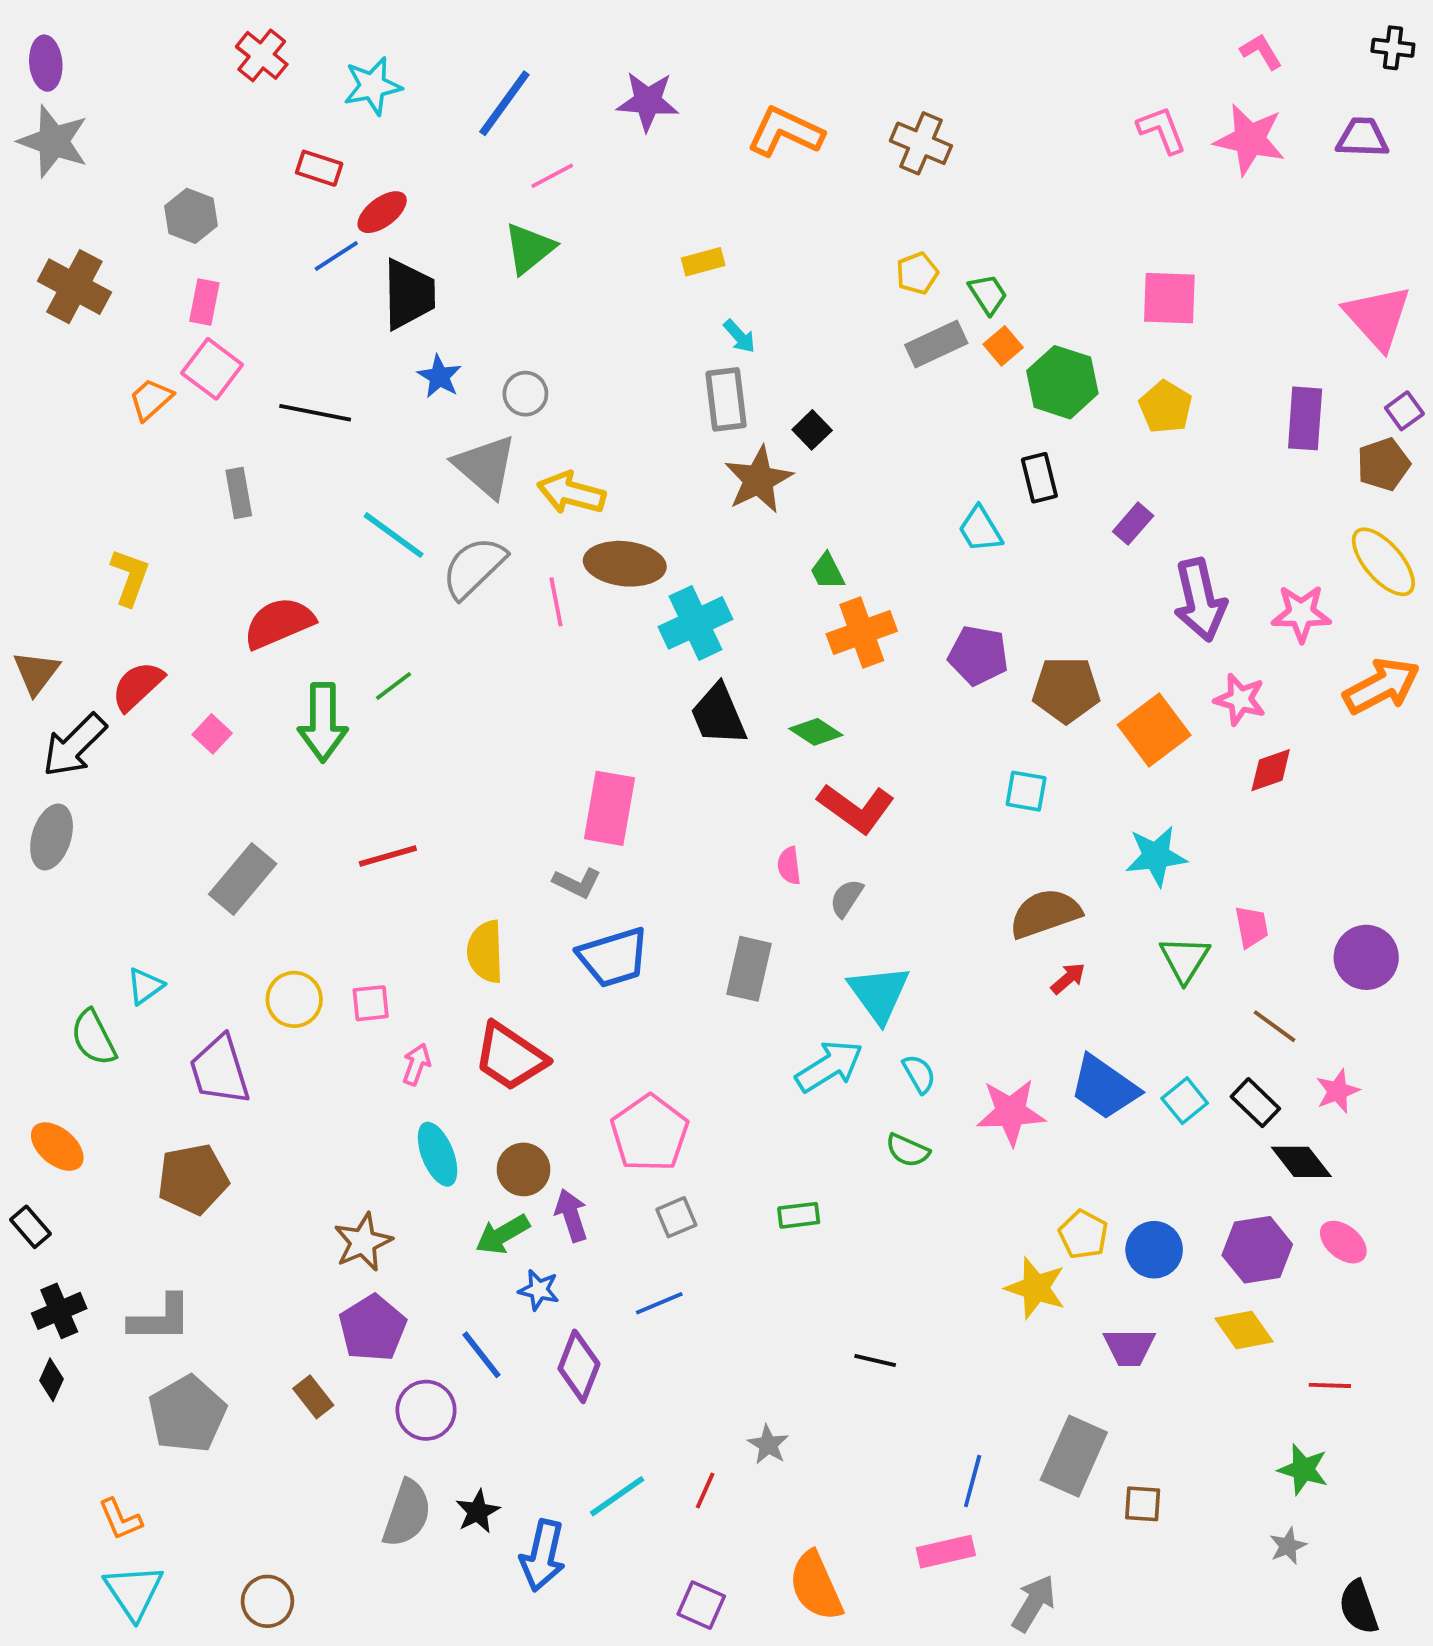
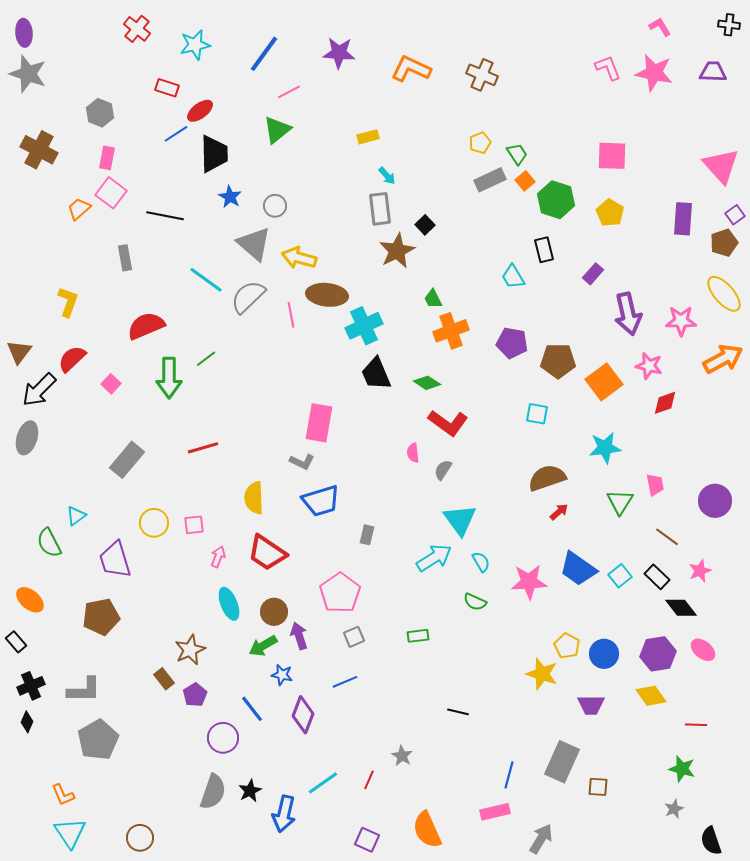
gray rectangle: (749, 969) -> (367, 535), moved, size x0.6
purple pentagon: (373, 1328) -> (195, 695), size x0.7
brown rectangle: (313, 1397) -> (164, 679), moved

